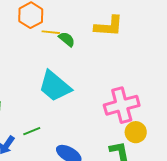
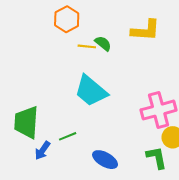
yellow line: (51, 32) -> (87, 46), moved

